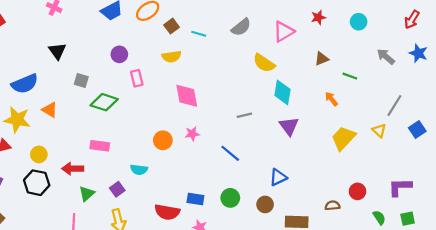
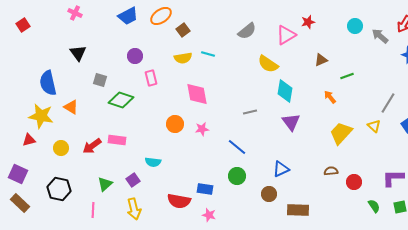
red star: (318, 17) -> (308, 22), moved
cyan line: (199, 34) -> (208, 54), moved
gray arrow: (386, 57) -> (380, 36), moved
green line: (350, 76) -> (347, 76), turned -40
blue semicircle: (25, 84) -> (48, 83), turned 100
orange circle: (163, 140) -> (175, 124), moved
red arrow: (73, 169) -> (92, 146), moved, turned -36
black hexagon: (37, 183) -> (59, 189), moved
green circle: (230, 198) -> (237, 176), moved
brown semicircle: (332, 206) -> (331, 171), moved

